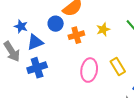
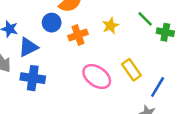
blue cross: (37, 68) -> (33, 78), turned 30
pink ellipse: (89, 70) -> (97, 77), turned -60

